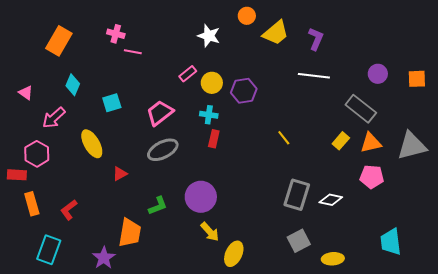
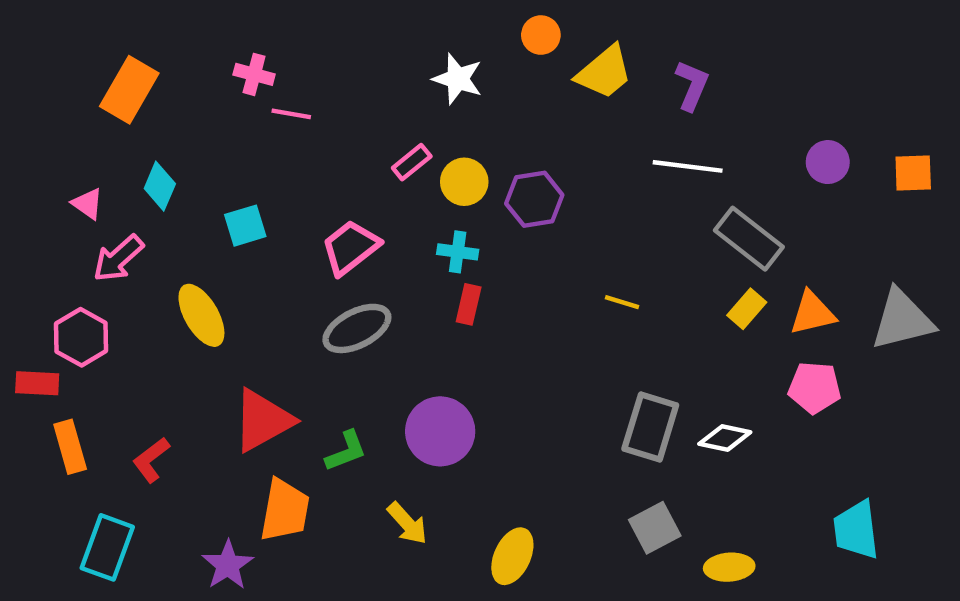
pink triangle: (26, 93) -> (88, 204), moved
gray rectangle: (361, 109) -> (749, 239), moved
yellow line: (284, 138) -> (622, 302), turned -35
red triangle: (120, 174) -> (263, 420), moved, size x2.0
yellow arrow: (210, 232) -> (407, 523), moved

